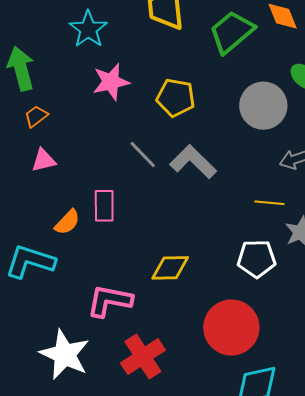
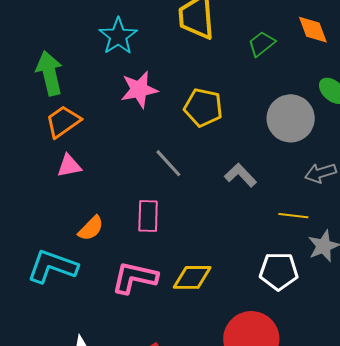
green trapezoid: (232, 32) -> (261, 44), size x0.6
orange trapezoid: (36, 116) -> (63, 122), size x1.5
gray L-shape: (193, 162) -> (240, 175), moved, size x0.7
pink rectangle: (104, 206) -> (148, 216), moved
pink L-shape: (109, 301) -> (135, 278), moved

